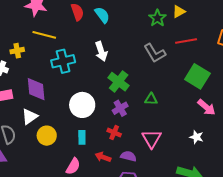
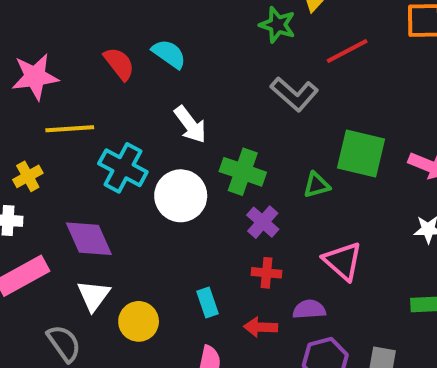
cyan cross: (63, 61) -> (123, 168), turned -30
green square: (197, 76) -> (361, 154), moved
white circle: (82, 105) -> (181, 196), moved

